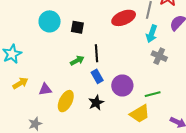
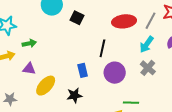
black line: (96, 53) -> (102, 48), moved
green arrow: (77, 61) -> (29, 43), moved
purple circle: (122, 86) -> (115, 73), moved

